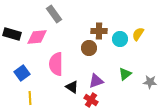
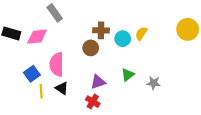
blue square: (22, 73) -> (32, 74), moved
black triangle: (72, 87) -> (62, 88), moved
yellow line: (30, 98) -> (41, 91), moved

